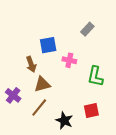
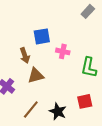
gray rectangle: (87, 29) -> (88, 11), moved
brown line: (39, 107) -> (31, 109), moved

